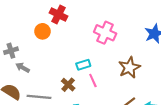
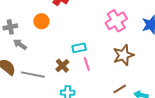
orange circle: (42, 31) -> (41, 21), moved
pink cross: (105, 33) -> (116, 21), moved, turned 30

